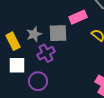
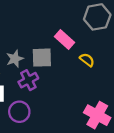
pink rectangle: (78, 17) -> (64, 40), turned 66

